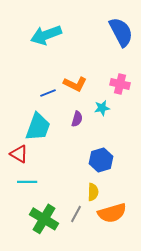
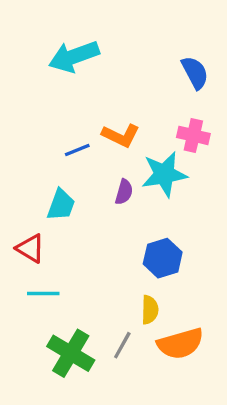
blue semicircle: (121, 32) -> (195, 73), moved, size x0.7
cyan star: (102, 108) -> (164, 174), size x1.8
cyan trapezoid: (38, 127) -> (61, 205), size x0.7

